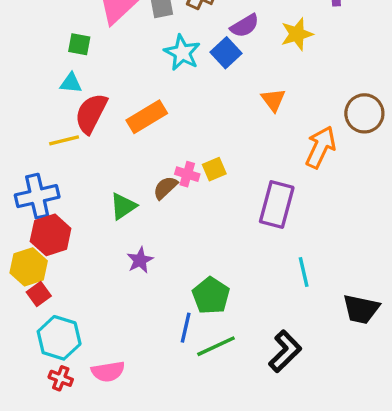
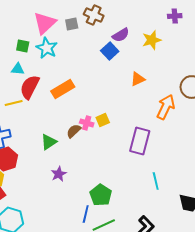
cyan star: (182, 53) -> (47, 48), moved
orange triangle: (273, 100) -> (138, 79), turned 42

